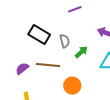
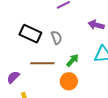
green arrow: (81, 52) -> (72, 60), moved
purple semicircle: (22, 68) -> (13, 77), moved

